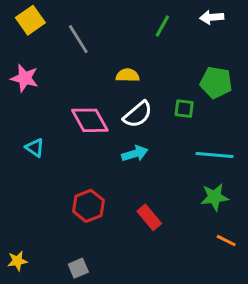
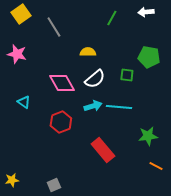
cyan line: (215, 155) -> (119, 107), moved
red hexagon: (88, 206) -> (61, 122), moved
red rectangle: (149, 217) -> (103, 150), size x1.4

